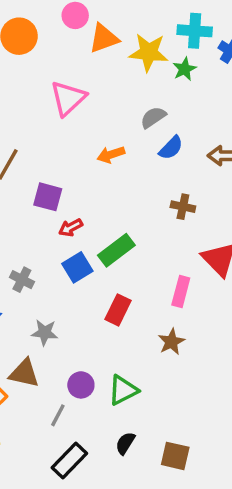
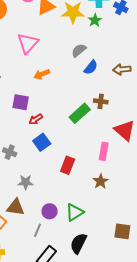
orange arrow: (111, 155) -> (42, 74), moved
green rectangle: (116, 250) -> (80, 113), moved
black semicircle: (125, 443) -> (78, 243), size x1.5
brown square: (175, 456) -> (122, 231), moved

